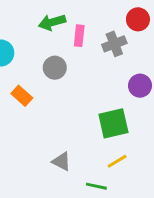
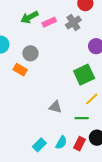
pink rectangle: (79, 36) -> (49, 22), turned 72
gray circle: (55, 68) -> (30, 53), moved

